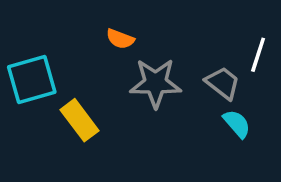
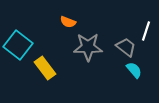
cyan square: (32, 80) -> (18, 45), turned -36

